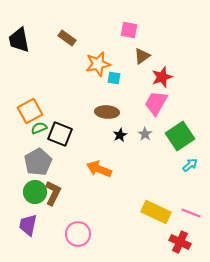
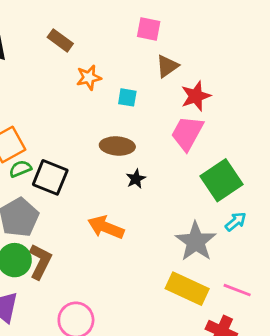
orange star: (98, 64) -> (89, 78), moved, size x0.7
gray star: (145, 134) -> (196, 242), moved, size x2.0

